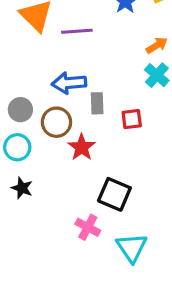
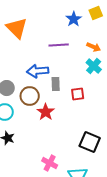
purple line: (77, 31) -> (59, 45), moved
orange arrow: (157, 45) -> (94, 47), turned 56
black square: (114, 194) -> (90, 142), moved

